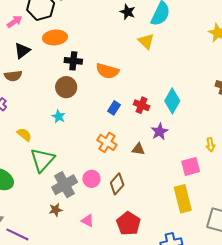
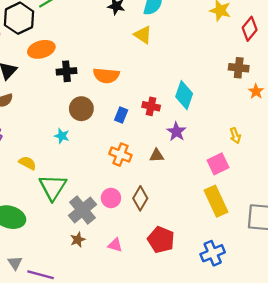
brown circle: (66, 87) -> (81, 109), moved

